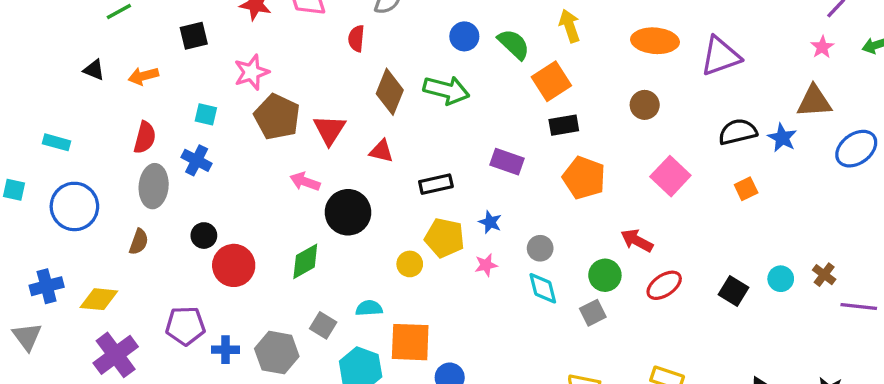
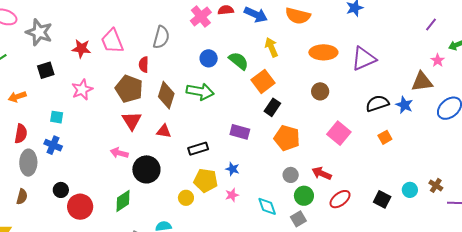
pink star: (822, 47) -> (438, 60), moved
brown pentagon: (277, 117) -> (129, 89), moved
black rectangle: (564, 125) -> (272, 107), turned -42
gray circle: (540, 248) -> (291, 175), moved

